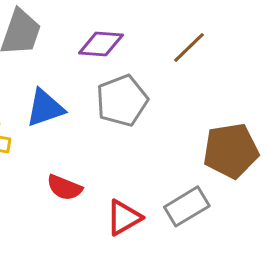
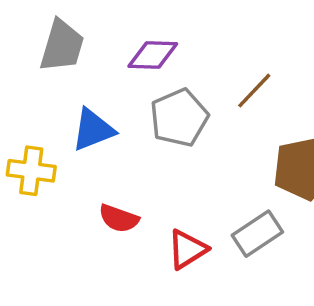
brown line: (189, 47) -> (254, 91), moved

